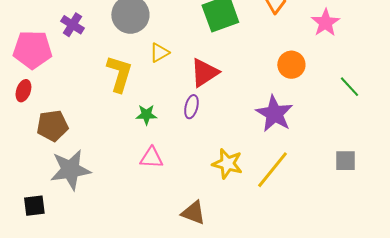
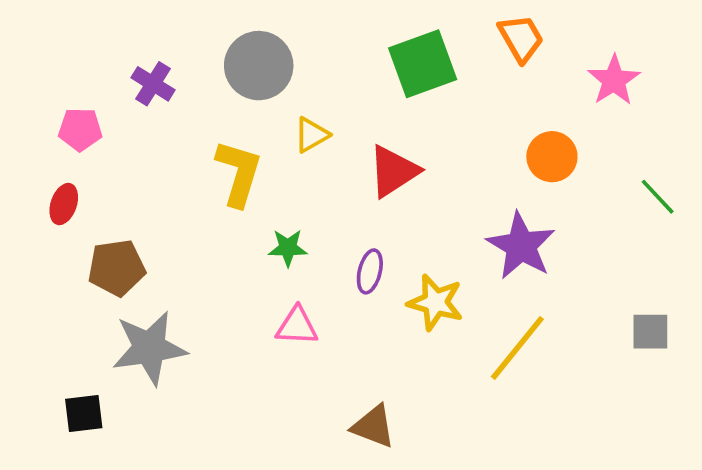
pink pentagon: (32, 50) -> (80, 129), size x0.6
purple ellipse: (191, 107) -> (370, 271), moved
yellow star: (227, 164) -> (435, 302), moved

